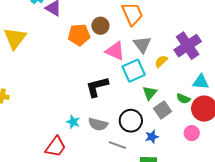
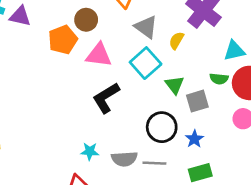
pink triangle: (115, 51) -> (99, 55), moved
gray square: (163, 110) -> (197, 101), turned 36
gray semicircle: (98, 124) -> (124, 159), moved

